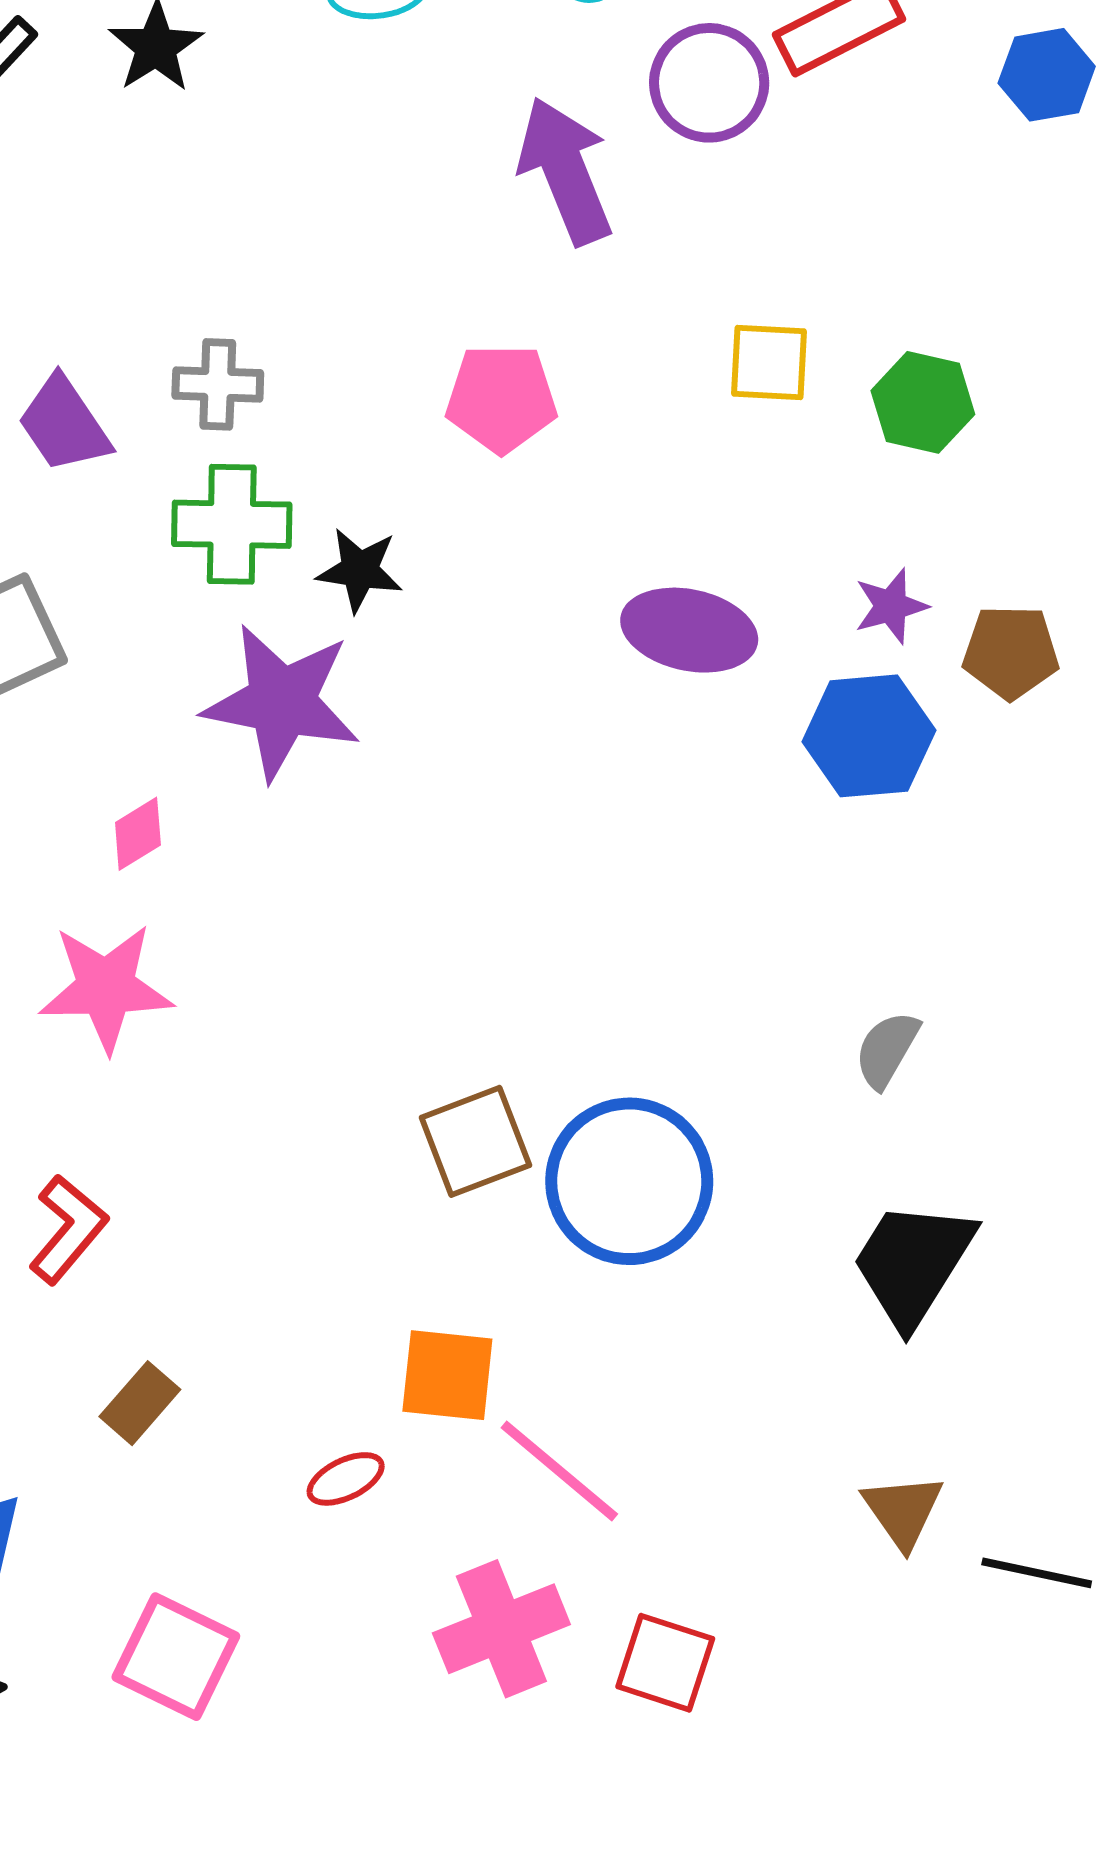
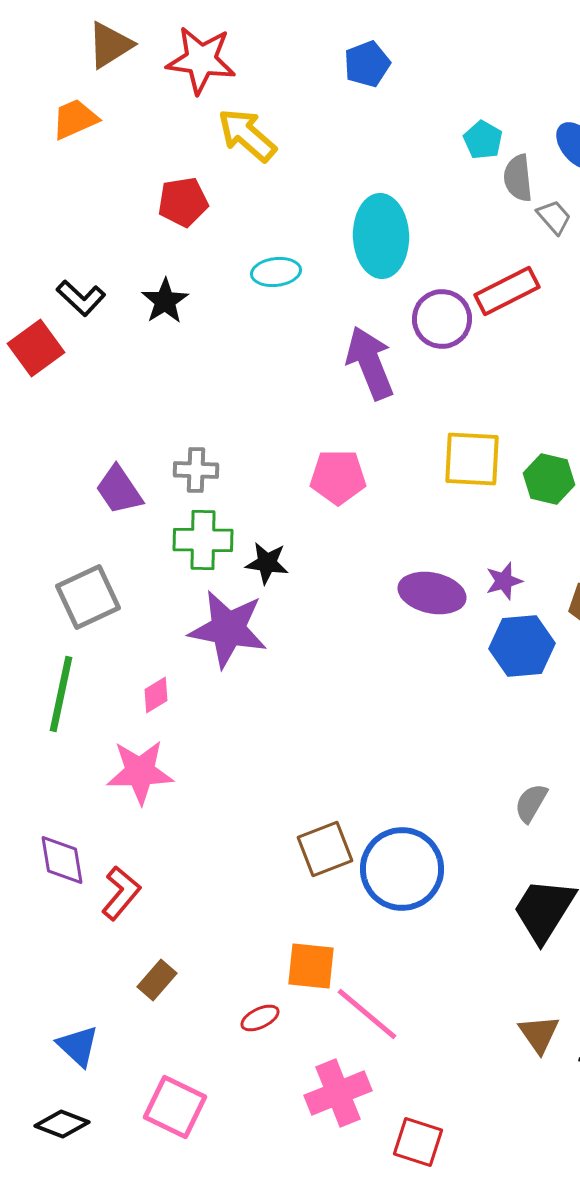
yellow square: (769, 362) -> (472, 459), size x1.4
purple star: (891, 606) -> (504, 581), moved
red square: (665, 1663) -> (418, 1142), moved

